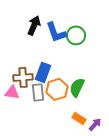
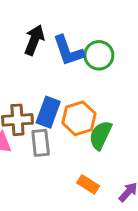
orange hexagon: (57, 89) -> (79, 118), moved
orange rectangle: (79, 118) -> (88, 184), moved

